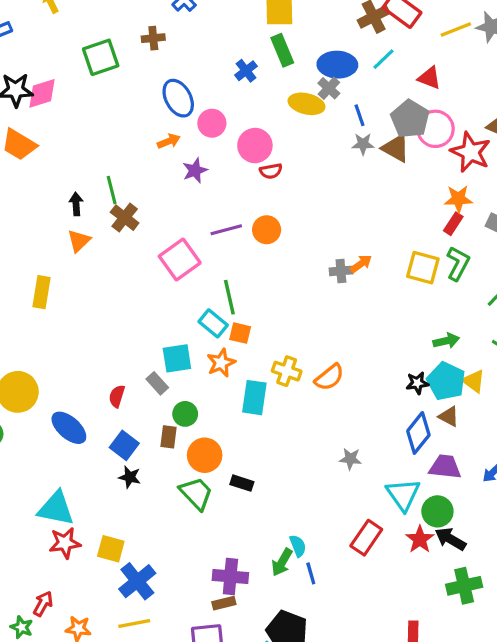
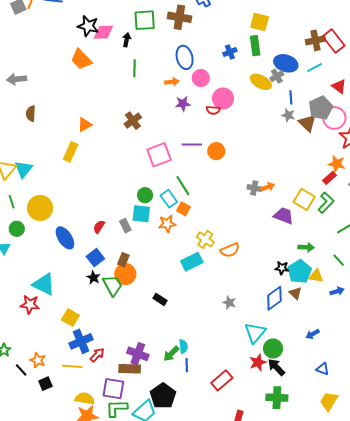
brown cross: (153, 38) -> (179, 17), size x1.6
red semicircle: (271, 171) -> (213, 110), moved
green line: (112, 190) -> (134, 68), moved
black arrow: (76, 204) -> (127, 40), moved
orange triangle: (79, 241) -> (85, 125), moved
green line: (229, 297) -> (183, 186), turned -35
yellow triangle: (474, 381) -> (316, 276), turned -42
cyan rectangle: (254, 398) -> (192, 262), moved, turned 40
green circle: (185, 414) -> (145, 195), moved
orange circle: (205, 455) -> (125, 274), moved
purple trapezoid: (445, 467) -> (284, 216), moved
green trapezoid: (196, 493) -> (113, 285), moved
red rectangle: (366, 538) -> (222, 380), moved
red star: (65, 543) -> (30, 304), moved
brown rectangle: (224, 603) -> (130, 369), size x1.5
red arrow: (43, 604) -> (97, 355), moved

